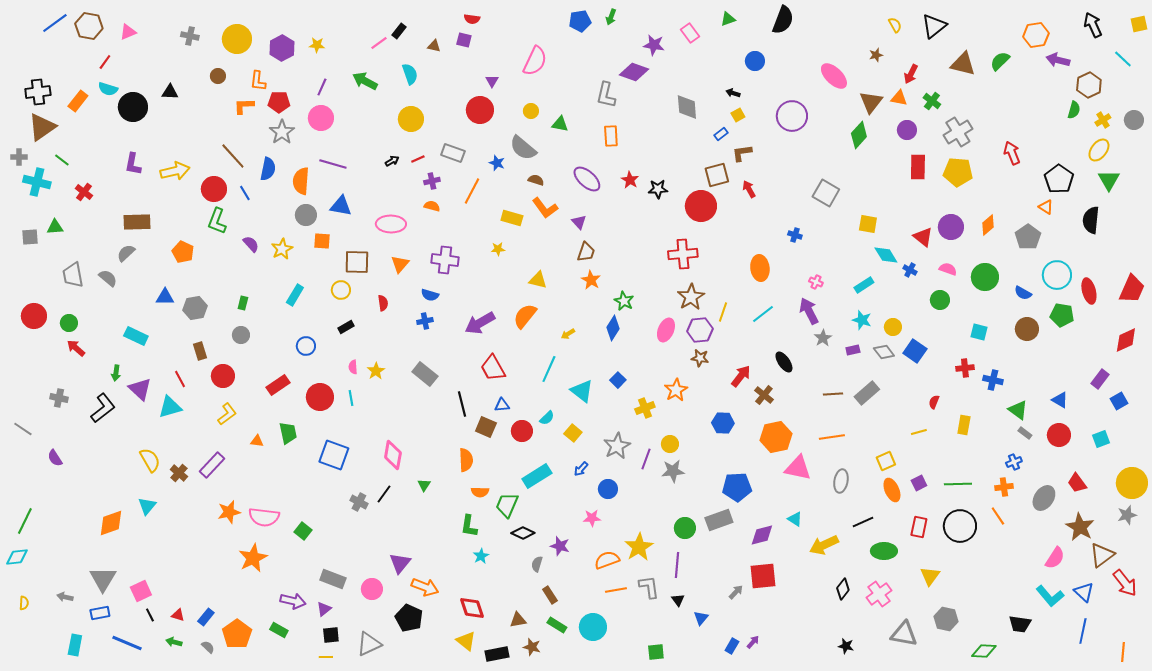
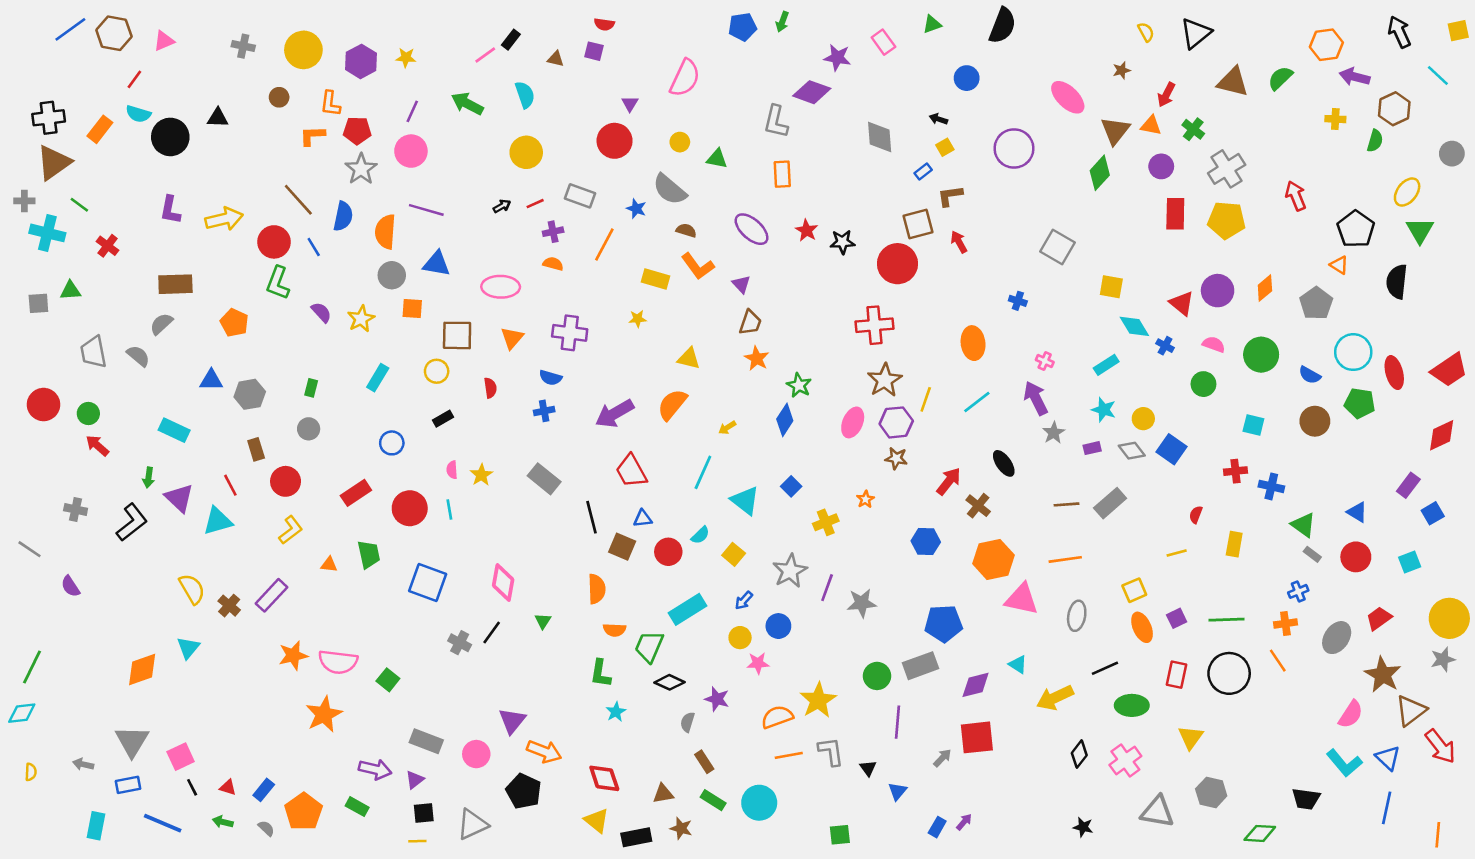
yellow cross: (1103, 120) -> (1335, 119), moved, turned 35
red trapezoid: (1132, 289) -> (1449, 370), turned 32
orange star: (676, 390) -> (865, 499), size x0.6
yellow circle: (670, 444) -> (740, 638), moved
red trapezoid: (1077, 483) -> (1379, 618), turned 90
purple line: (677, 565) -> (897, 722), moved

